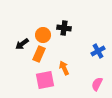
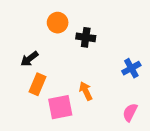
orange circle: (43, 35) -> (58, 23), moved
orange rectangle: (39, 54) -> (37, 84), moved

